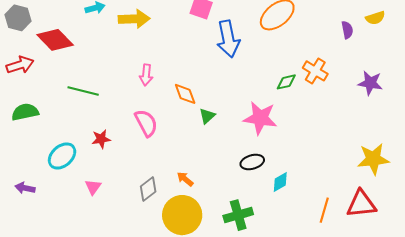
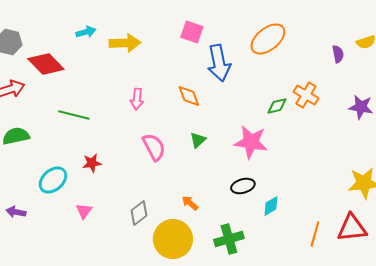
orange diamond: (185, 94) -> (189, 96), moved
pink semicircle: (146, 123) -> (154, 147), moved
orange arrow: (185, 179) -> (190, 203), moved

